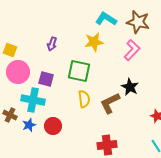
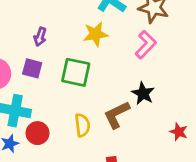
purple square: (46, 79) -> (32, 68), moved
yellow semicircle: (84, 99) -> (82, 125), moved
red circle: (53, 126) -> (37, 133), moved

